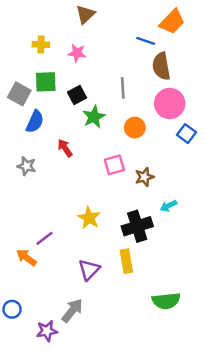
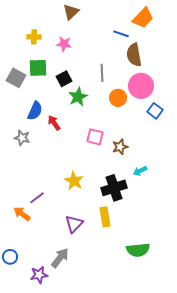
blue semicircle: (35, 122) -> (35, 111), moved
orange circle: (135, 128) -> (118, 98), moved
pink square: (114, 165) -> (95, 137), turned 30

